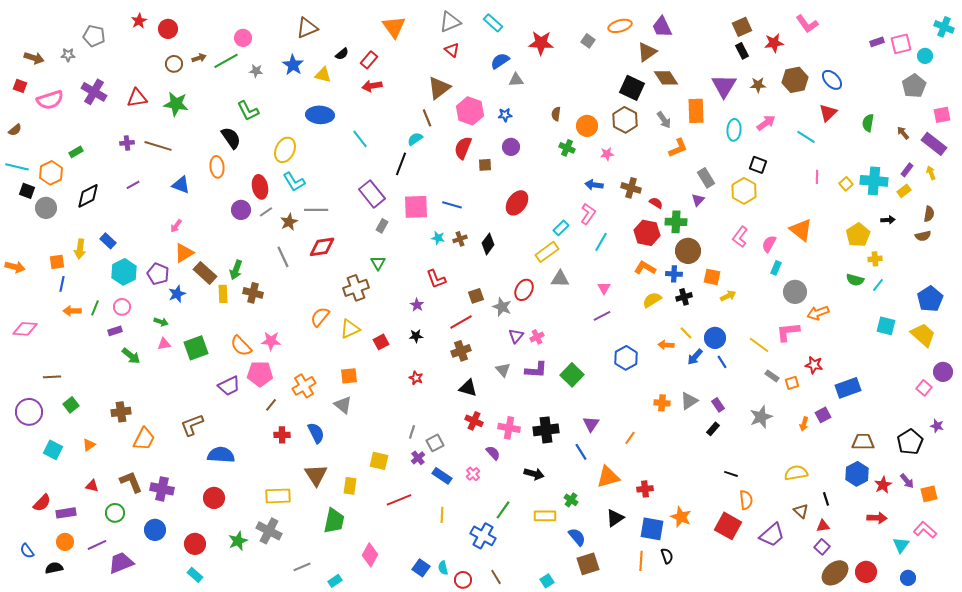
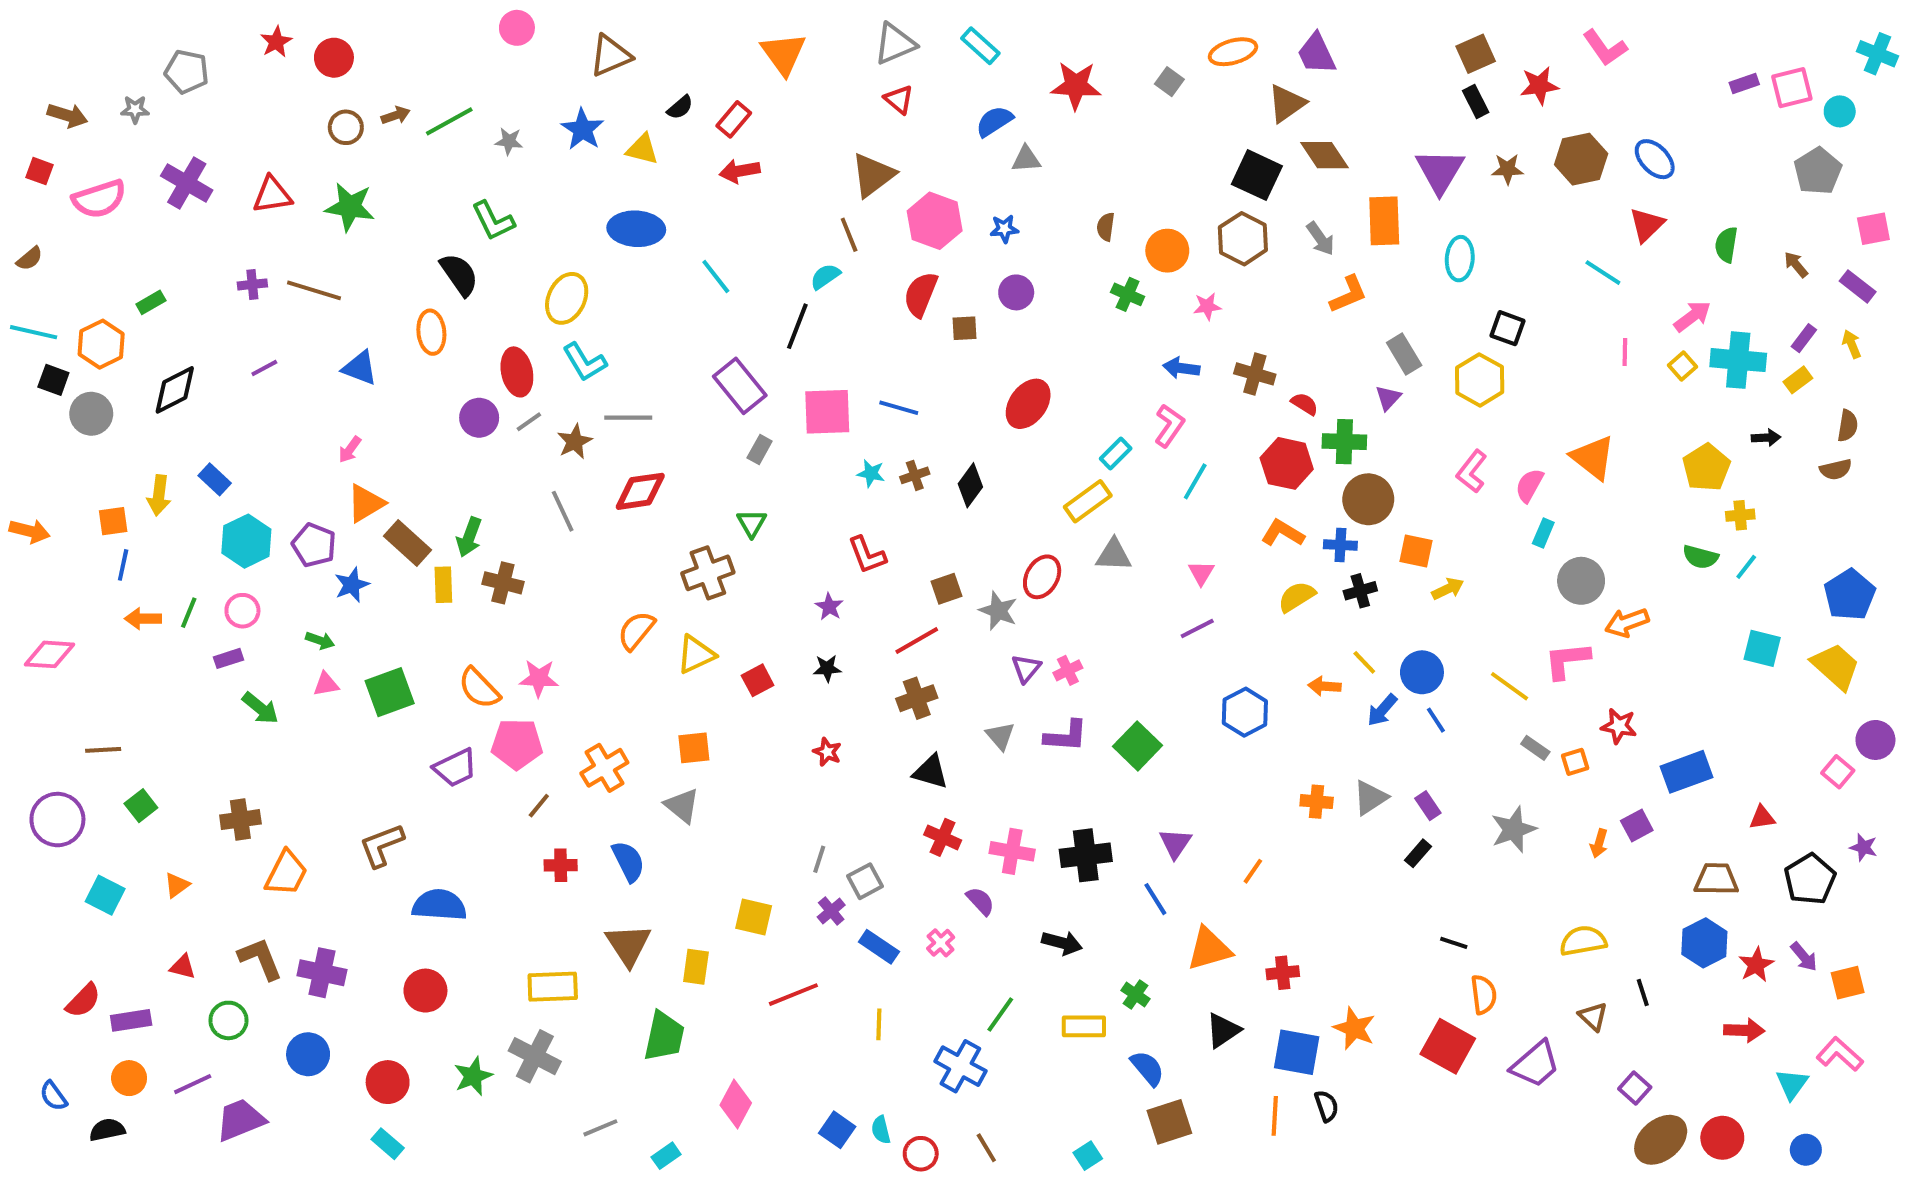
pink circle: (243, 38) -> (517, 28), moved
pink arrow: (766, 123) -> (1692, 316), moved
purple rectangle: (934, 144) -> (1858, 286), size x0.7
red triangle: (823, 526) -> (1762, 818), moved

